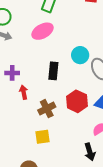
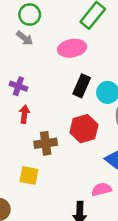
black rectangle: (53, 71) -> (82, 86), moved
red hexagon: (77, 101) -> (84, 129), moved

